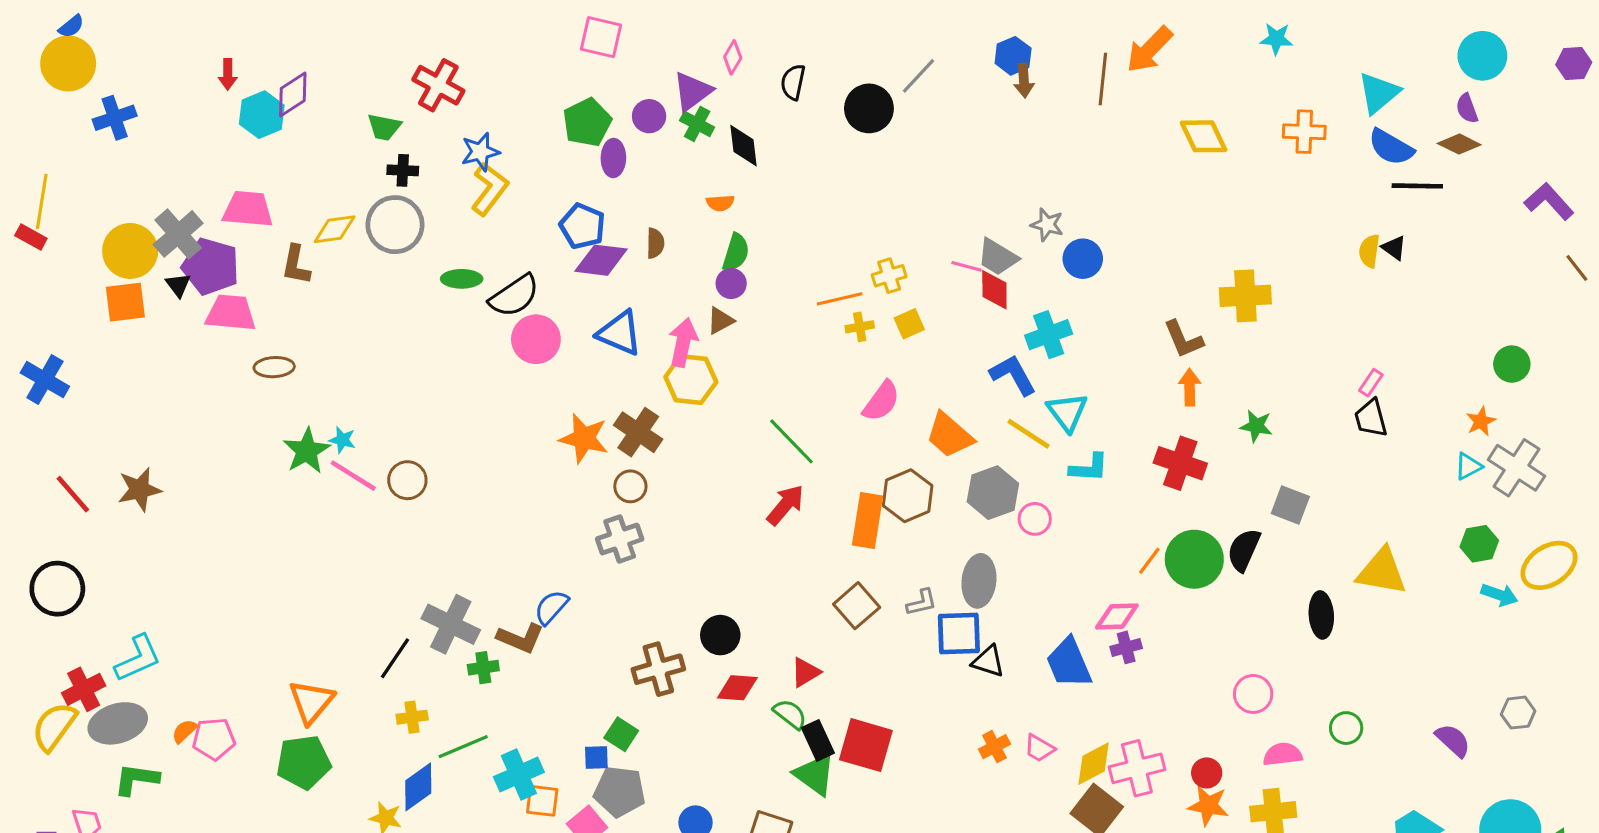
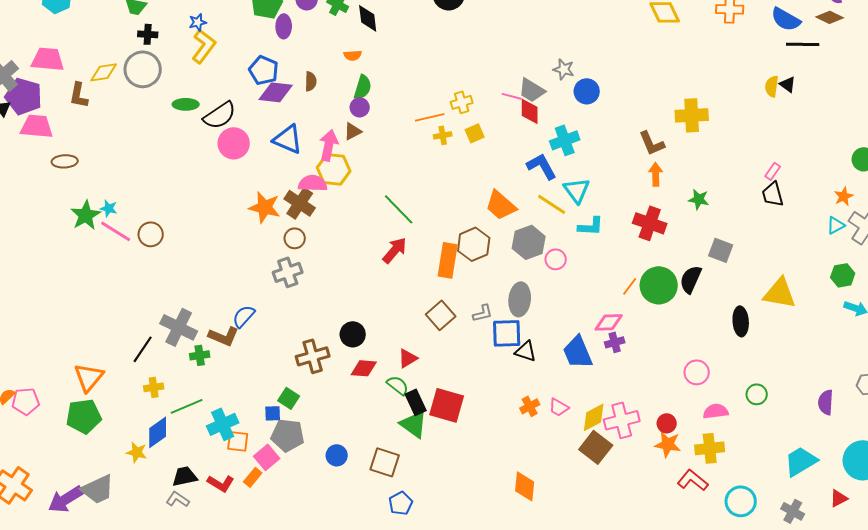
blue star: (480, 152) -> (198, 22), size x0.7
pink semicircle: (881, 401) -> (313, 183), moved, turned -124
purple semicircle: (1453, 740) -> (826, 402), turned -130

